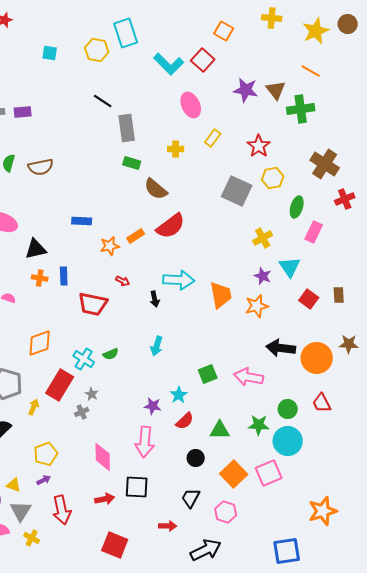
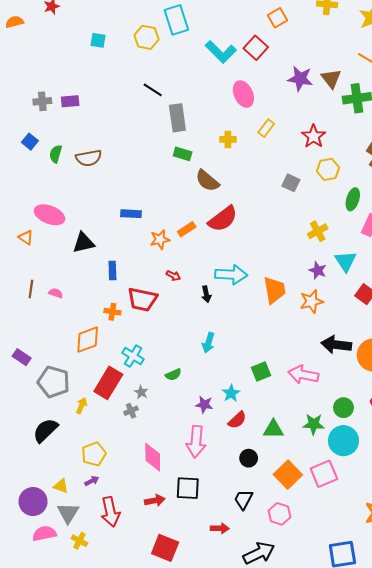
orange square: (224, 31) -> (277, 18), turned 30
gray square: (237, 191) -> (291, 183), size x0.6
orange cross: (40, 278) -> (112, 312), moved
green semicircle: (111, 354) -> (173, 375), moved

